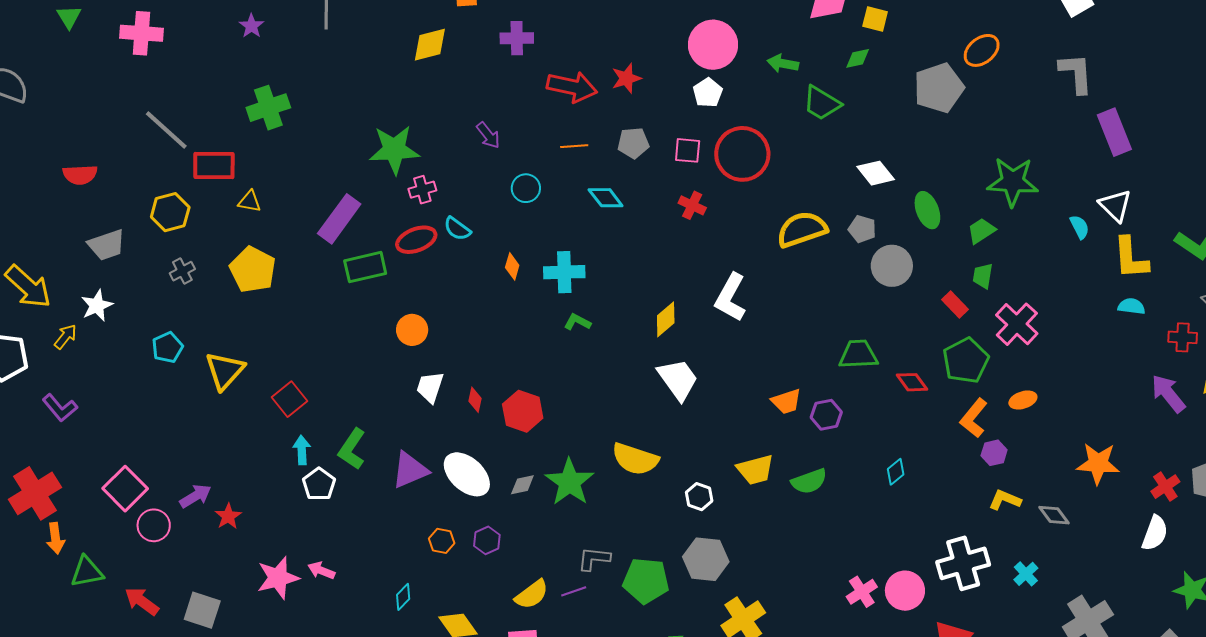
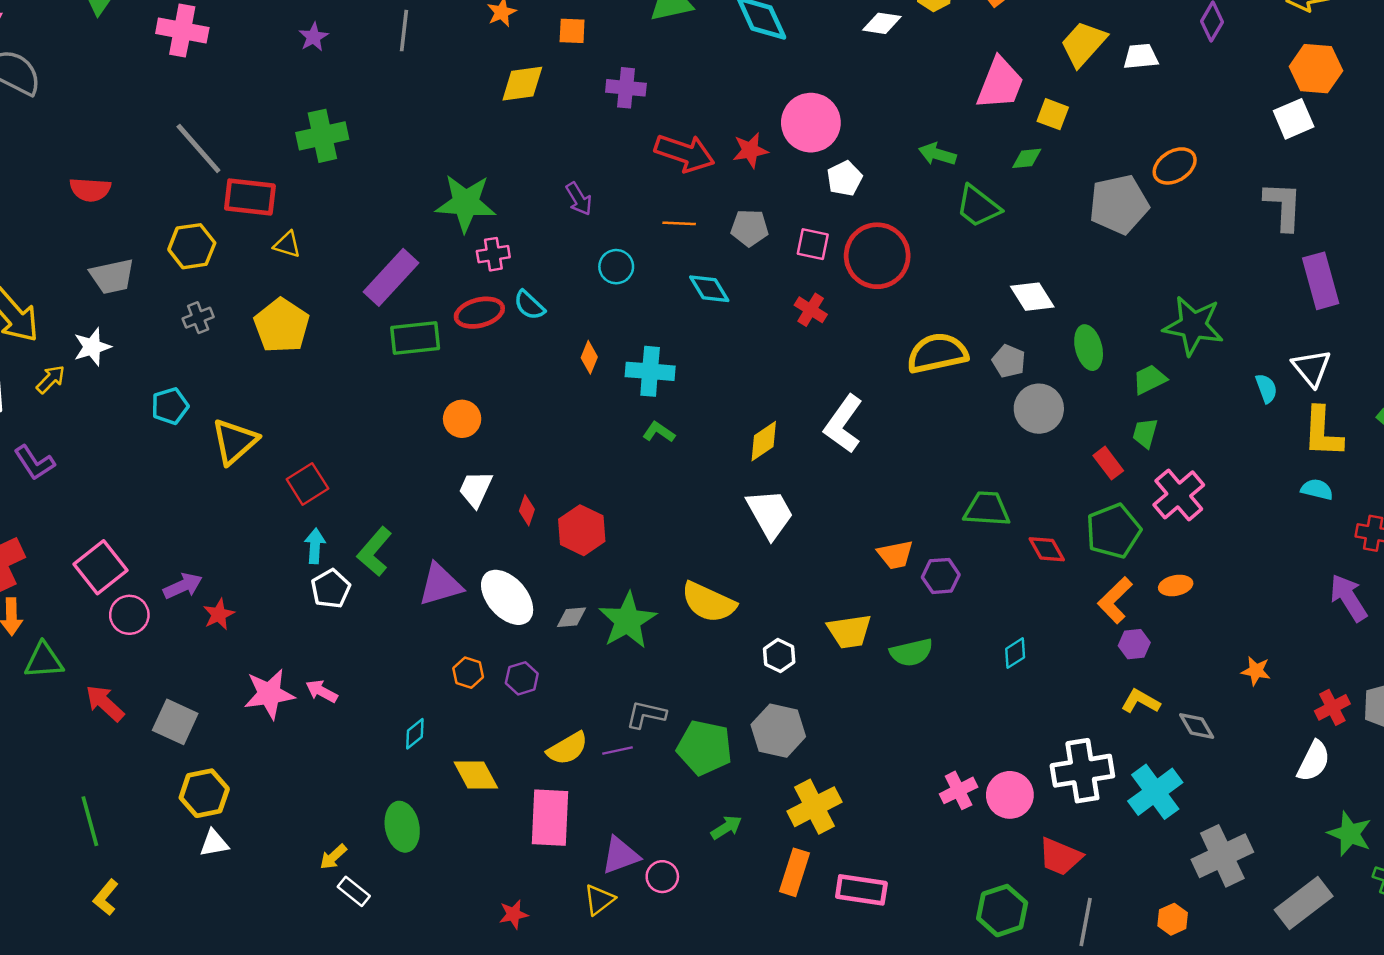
pink circle: (713, 45) -> (811, 123), moved
orange star: (1098, 463) -> (1256, 671), size x0.6
cyan cross: (1026, 574) -> (1155, 792), size x1.8

